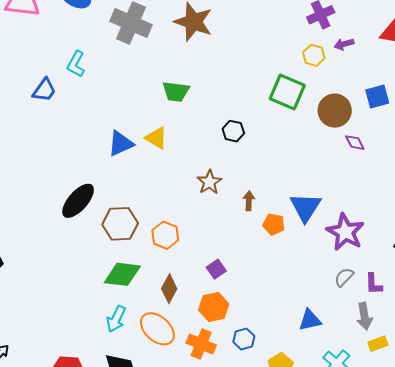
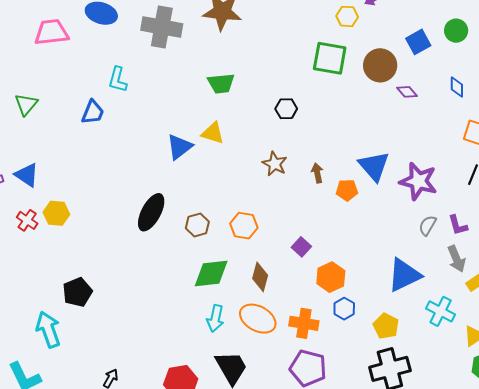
brown hexagon: (120, 224) -> (197, 225), size x0.7
orange hexagon: (214, 307) -> (331, 277), moved
blue triangle: (310, 320) -> (404, 275), size x1.5

